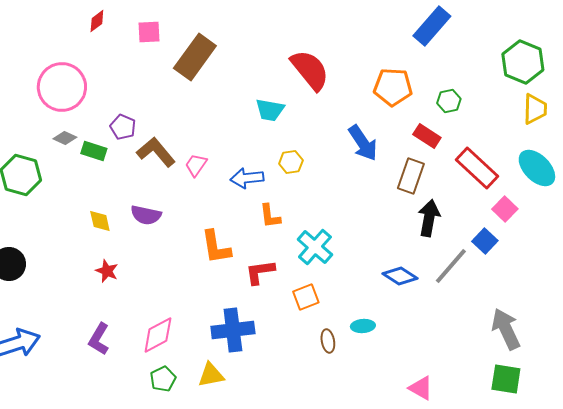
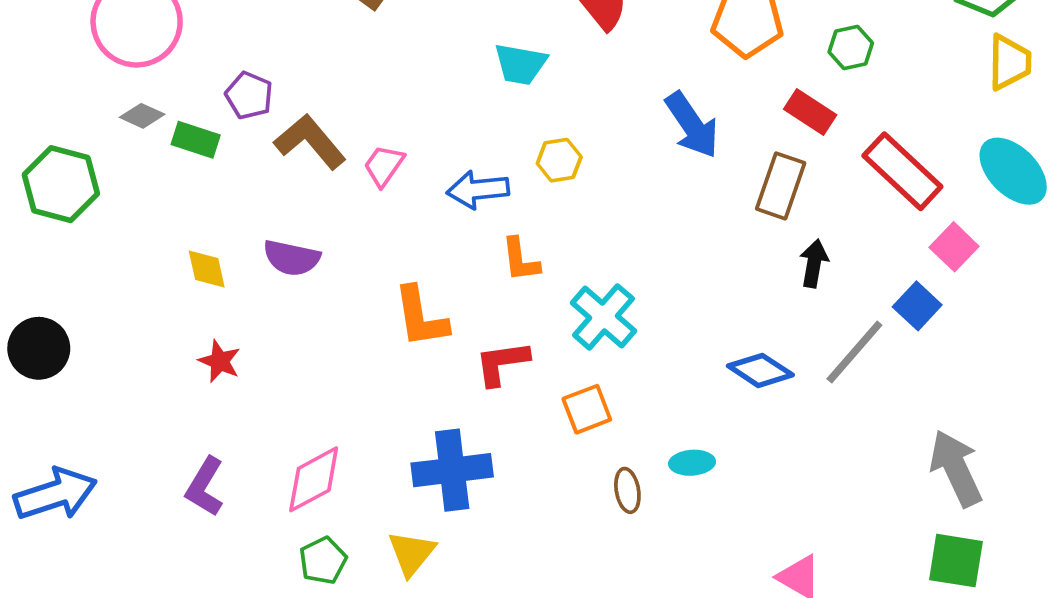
black arrow: (429, 218) -> (814, 263), size x0.7
yellow triangle: (211, 375) -> (412, 553), turned -40

